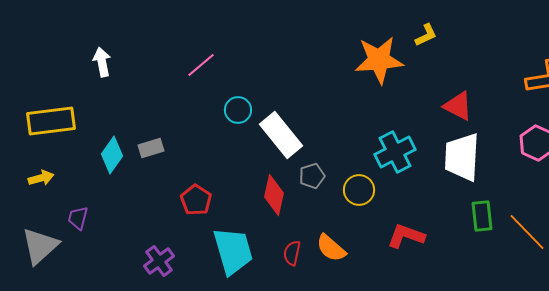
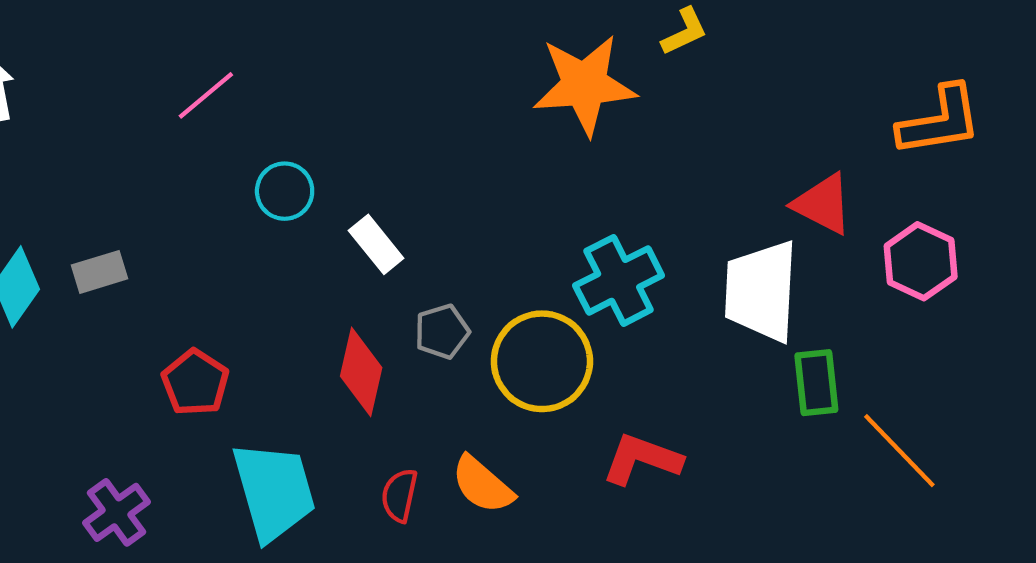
red triangle: (458, 106) -> (823, 204), moved
white rectangle: (281, 135) -> (376, 244), size x0.6
yellow circle: (359, 190) -> (542, 361), size x1.5
green rectangle: (482, 216) -> (816, 383), moved

